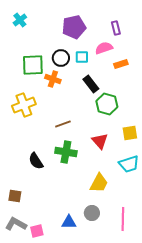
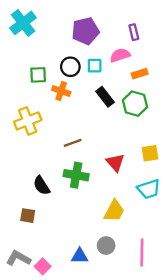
cyan cross: (20, 20) -> (23, 23), size x1.6
green square: (33, 65) -> (38, 75), size x0.7
green hexagon: (107, 104) -> (135, 104), moved
brown square: (15, 196) -> (28, 216), moved
pink square: (37, 231) -> (43, 266), turned -32

